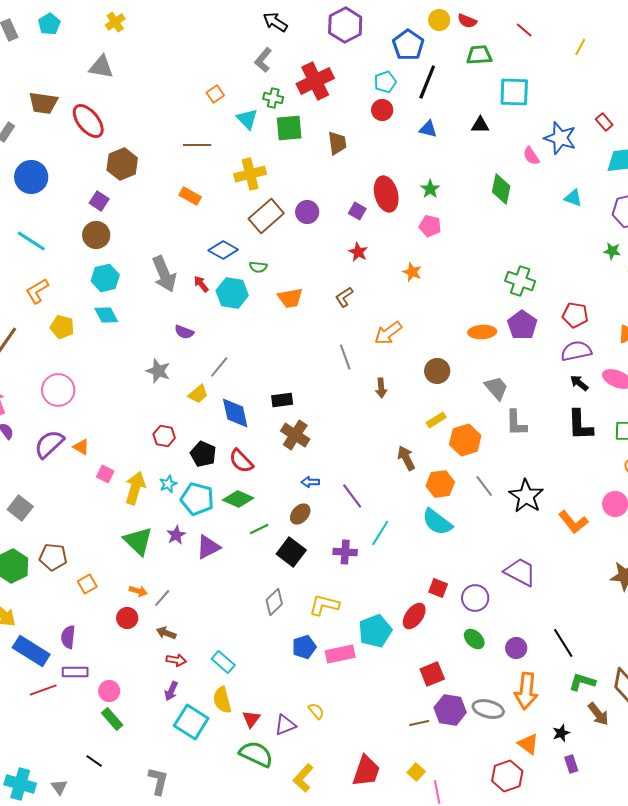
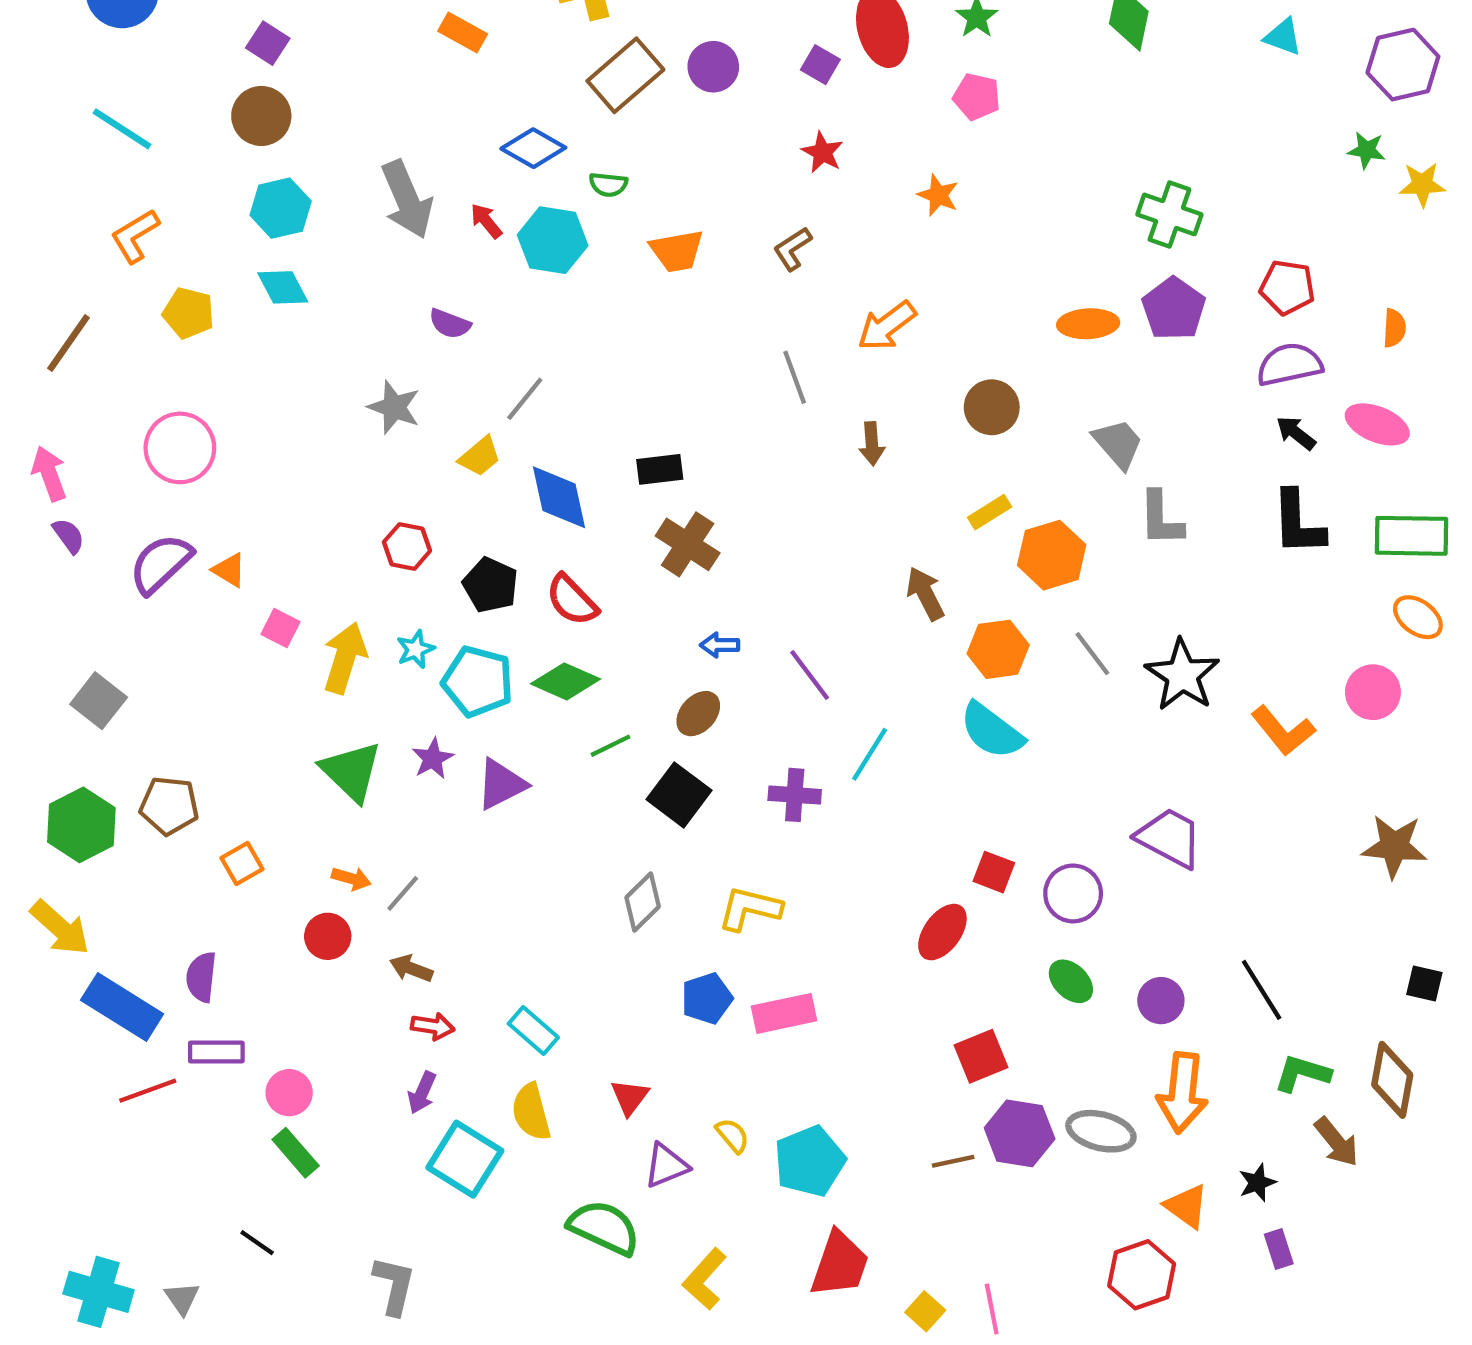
cyan pentagon: (375, 631) -> (810, 1161), moved
red triangle: (251, 719) -> (630, 1097), moved
yellow square: (416, 772) -> (925, 1311), moved

